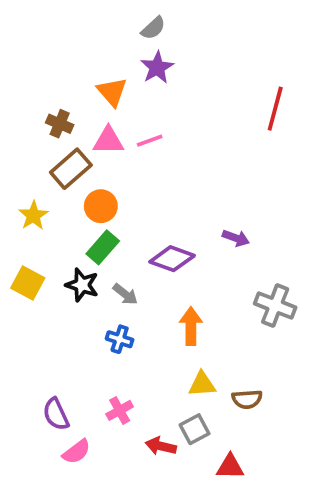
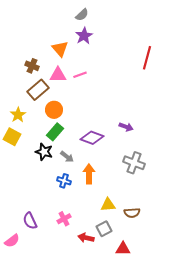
yellow square: (28, 283) -> (12, 137), moved
gray cross: (275, 305) -> (134, 163), moved
orange arrow: (191, 326) -> (89, 174), moved
pink semicircle: (76, 452) -> (12, 241), moved

